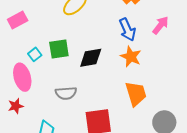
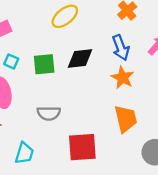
cyan square: (35, 54) -> (11, 61), moved, turned -32
black diamond: (91, 58) -> (80, 59), moved

